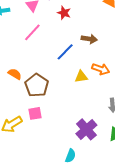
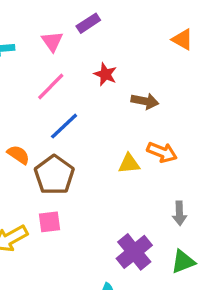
red star: (64, 13) -> (105, 74), moved
blue line: (65, 52) -> (64, 126), moved

